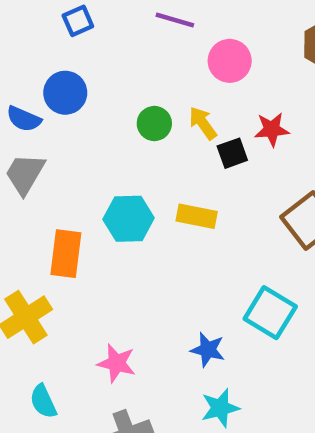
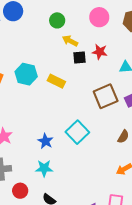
pink circle: (230, 61) -> (99, 17), moved
yellow arrow: (203, 123) -> (70, 41), turned -42
green circle: (154, 124) -> (57, 20), moved

